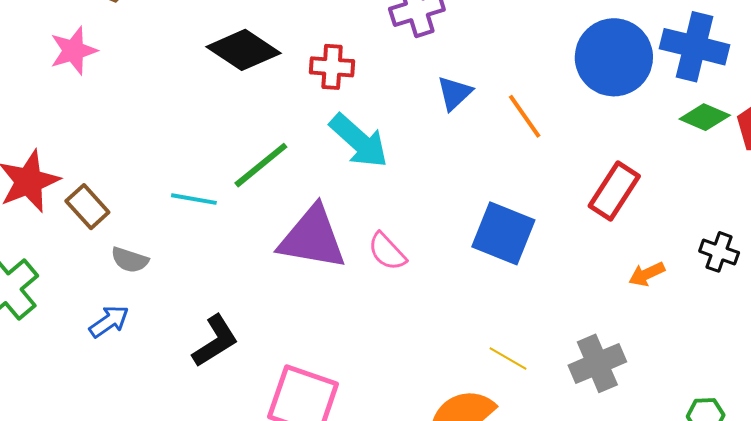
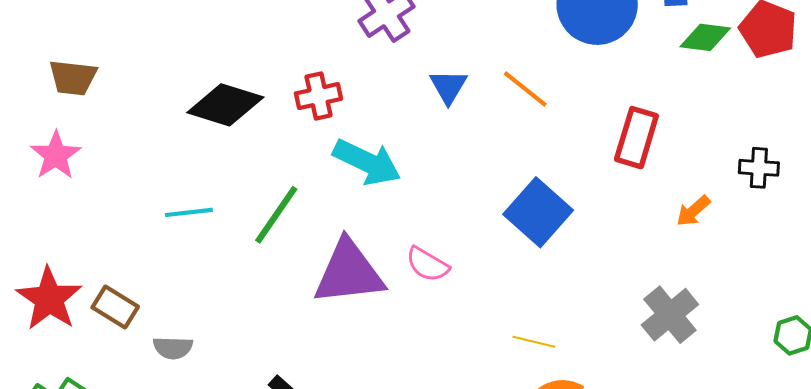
cyan line: (194, 199) -> (189, 212), moved
blue square: (503, 233) -> (538, 212), turned 36
yellow line: (508, 359) -> (534, 342), moved

